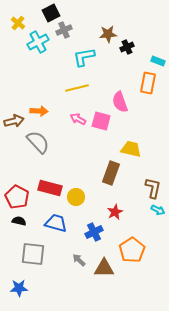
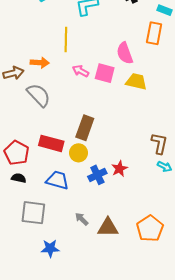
yellow line: (77, 88) -> (66, 40), moved, turned -75
yellow trapezoid: (131, 149) -> (136, 81), moved
brown rectangle: (111, 173) -> (85, 128), moved
blue cross: (94, 232) -> (97, 175), moved
orange pentagon: (132, 250) -> (150, 228), moved
blue star: (19, 288) -> (50, 248), moved

